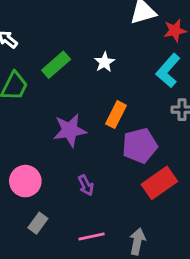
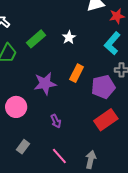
purple pentagon: (140, 146) -> (103, 87), moved
pink circle: (25, 181) -> (16, 107), moved
pink line: (91, 236) -> (59, 156), turned 60

